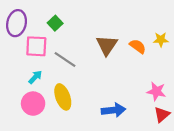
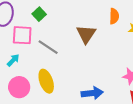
orange semicircle: (138, 46) -> (114, 16), moved, turned 56
cyan arrow: (35, 77) -> (13, 60), moved

